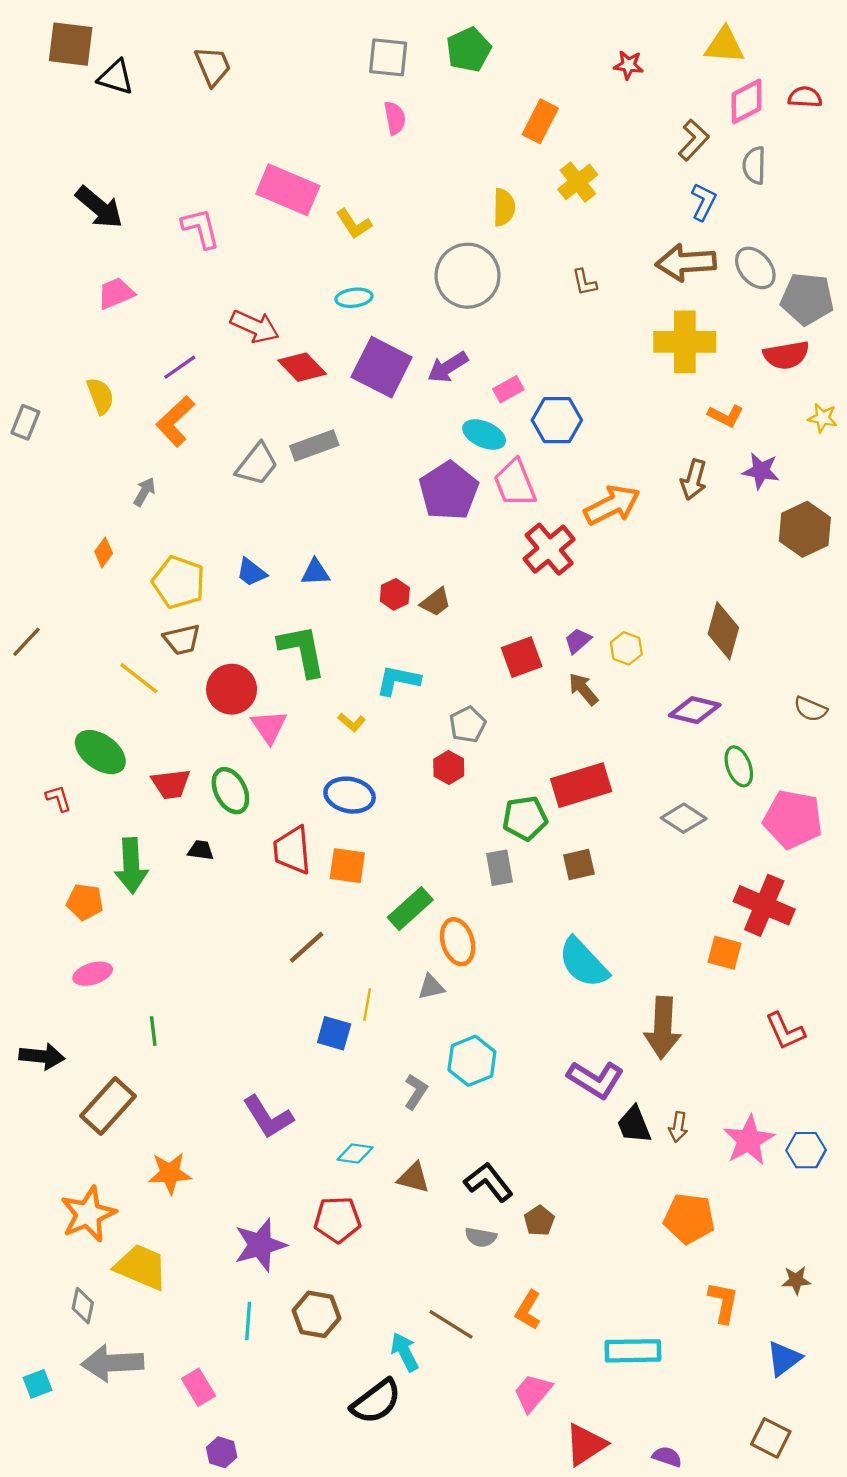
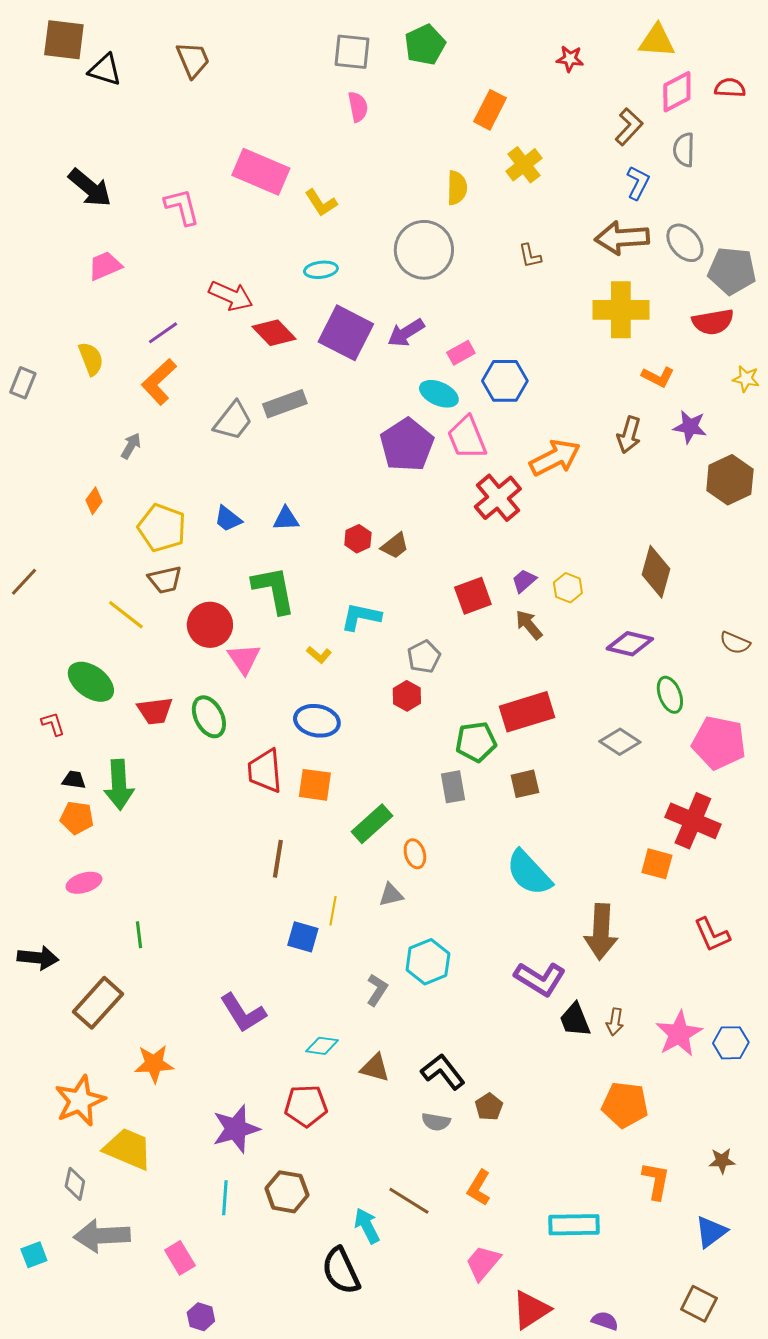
black trapezoid: (201, 850) -> (74, 780), moved
orange ellipse: (458, 942) -> (415, 854), size x0.7
brown line: (307, 947) -> (278, 859), turned -39
black semicircle: (376, 1402) -> (341, 1271), turned 102

